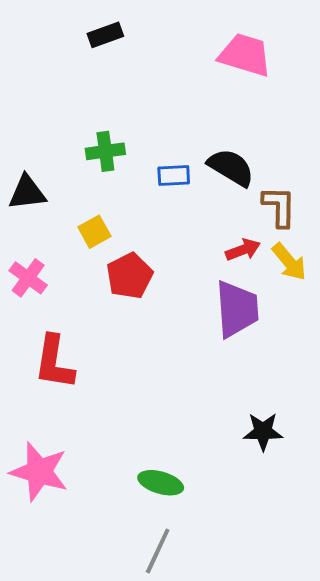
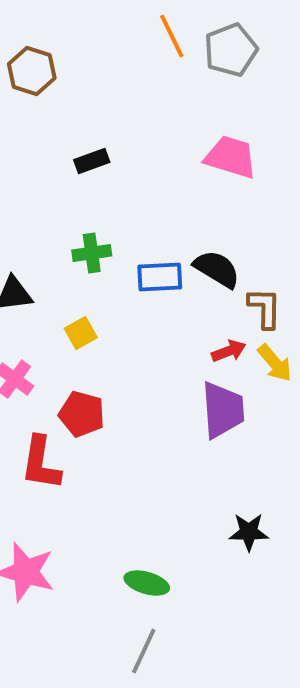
black rectangle: (105, 35) -> (92, 161), moved
blue rectangle: (174, 175) -> (160, 277), size x1.4
red pentagon: (130, 276) -> (82, 414), moved, turned -30

